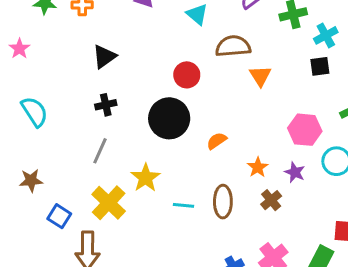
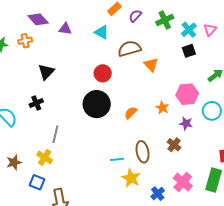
black cross: (106, 105) -> (36, 103), moved
orange star: (258, 167) -> (162, 108), moved
yellow star: (146, 178) -> (131, 178), moved
yellow cross: (109, 203) -> (45, 157), moved, size x0.7

